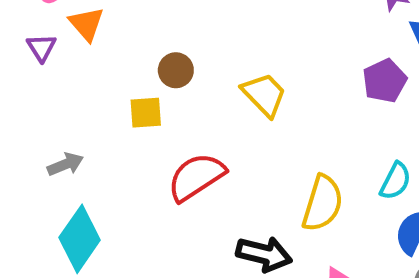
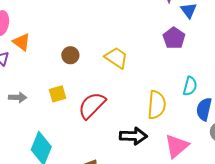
yellow square: (146, 113) -> (58, 94), moved
gray arrow: (65, 164) -> (18, 97), moved, turned 36

